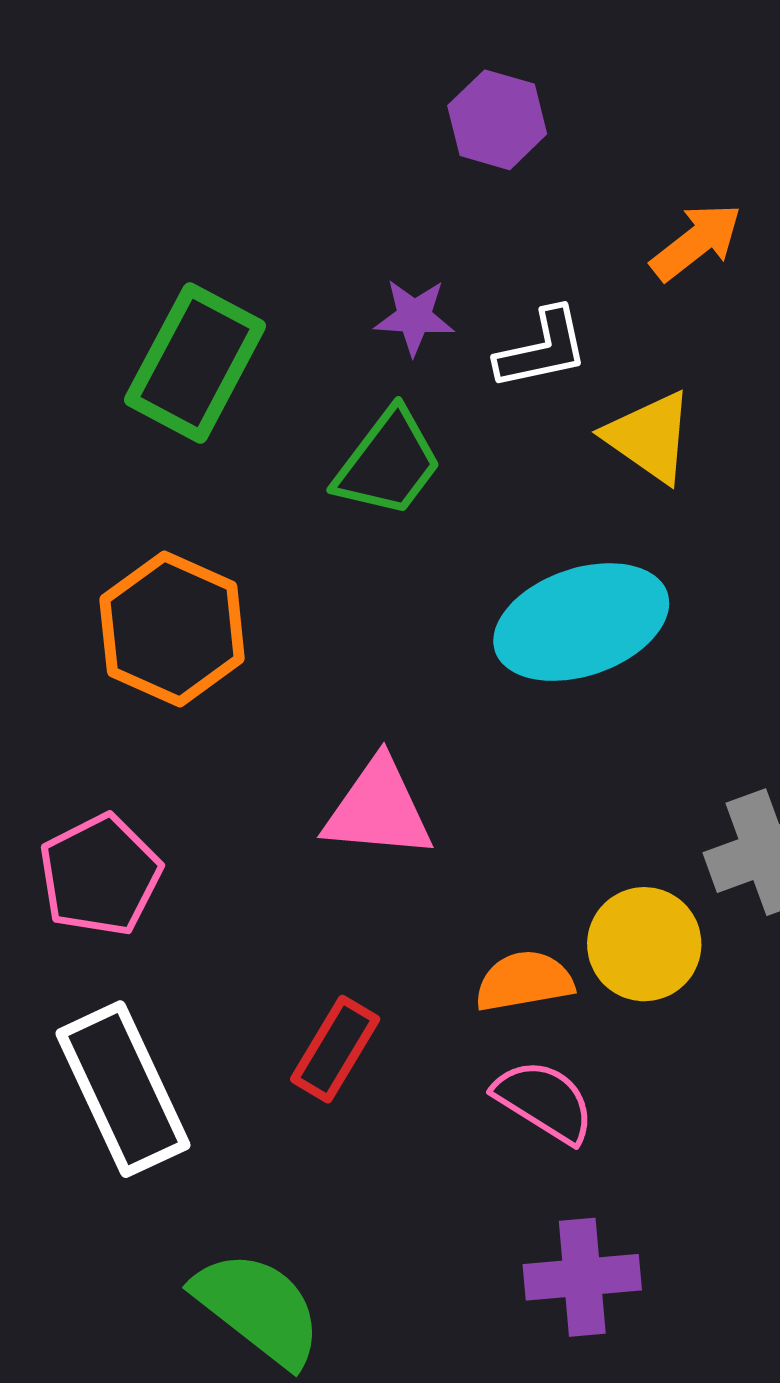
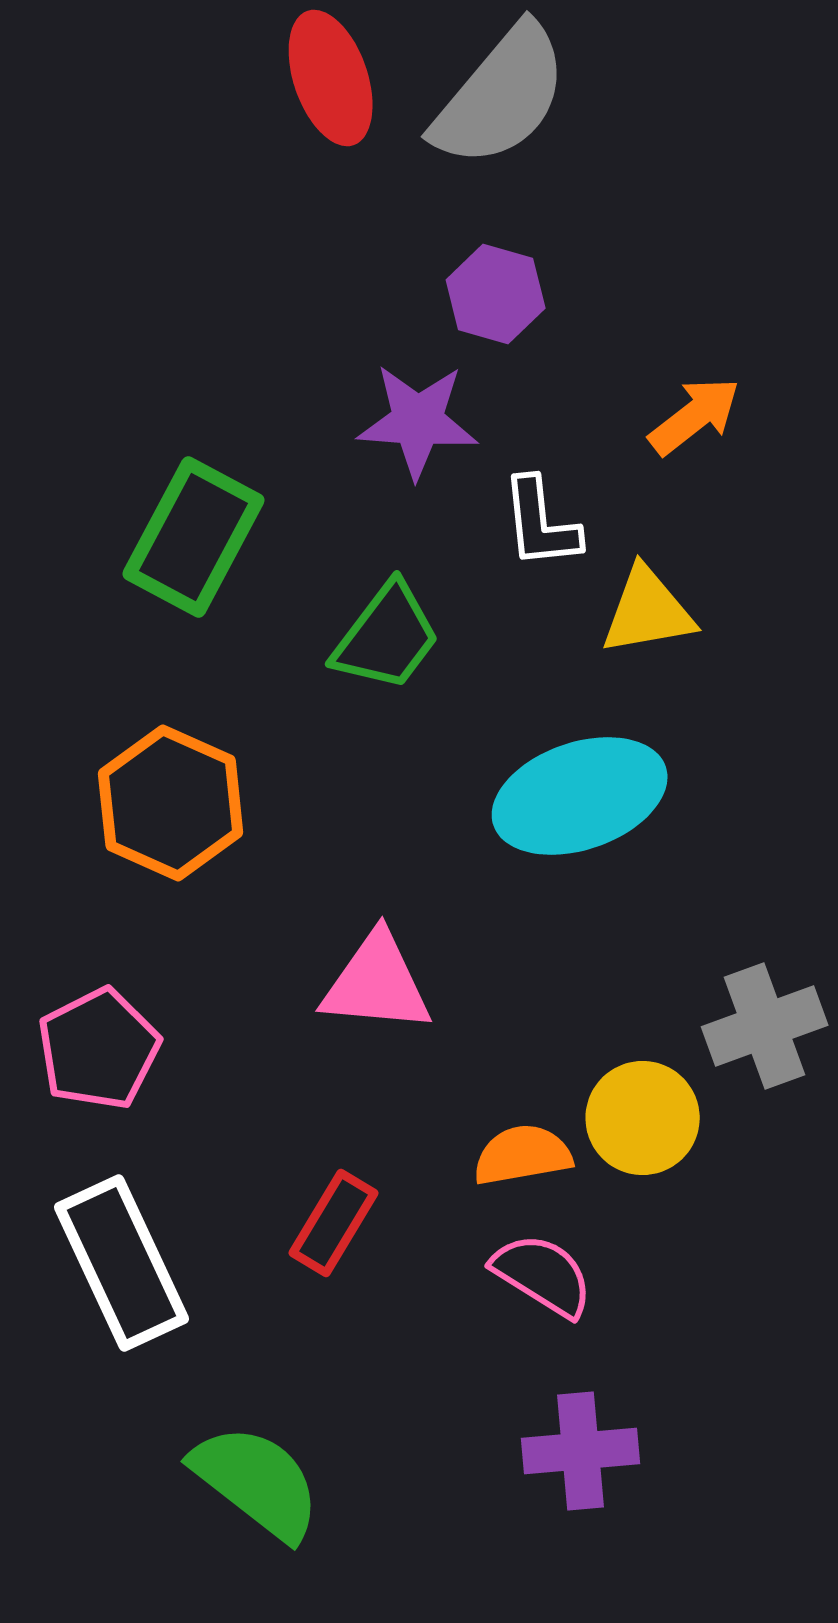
purple star: (414, 317) -> (418, 421), moved, size x1.5
white L-shape: (542, 349) -> (541, 523), turned 96
yellow triangle: (649, 437) -> (648, 611), turned -45

